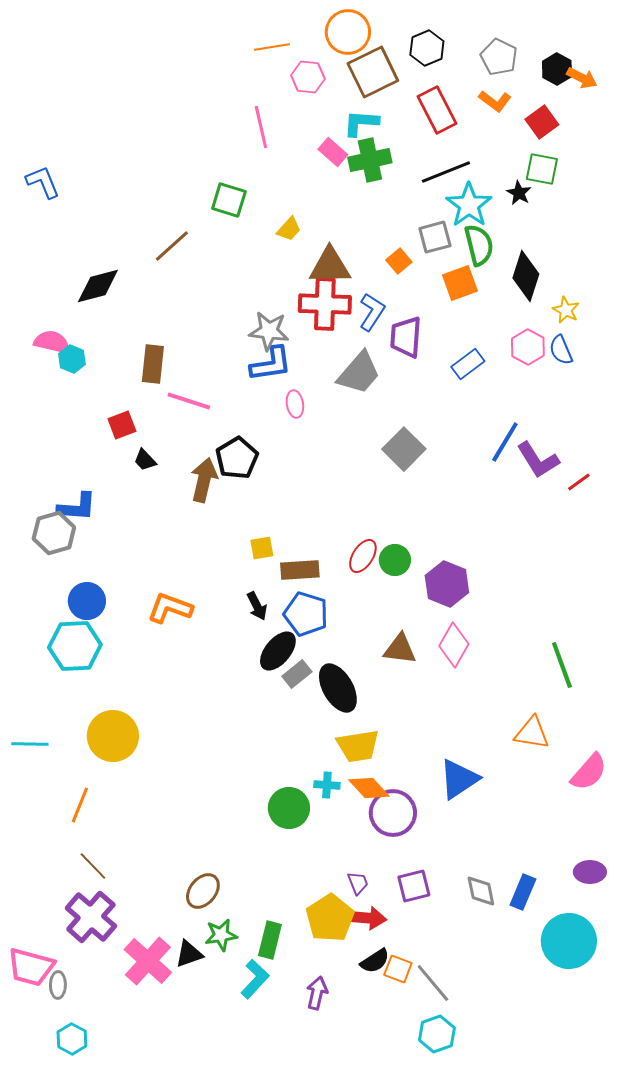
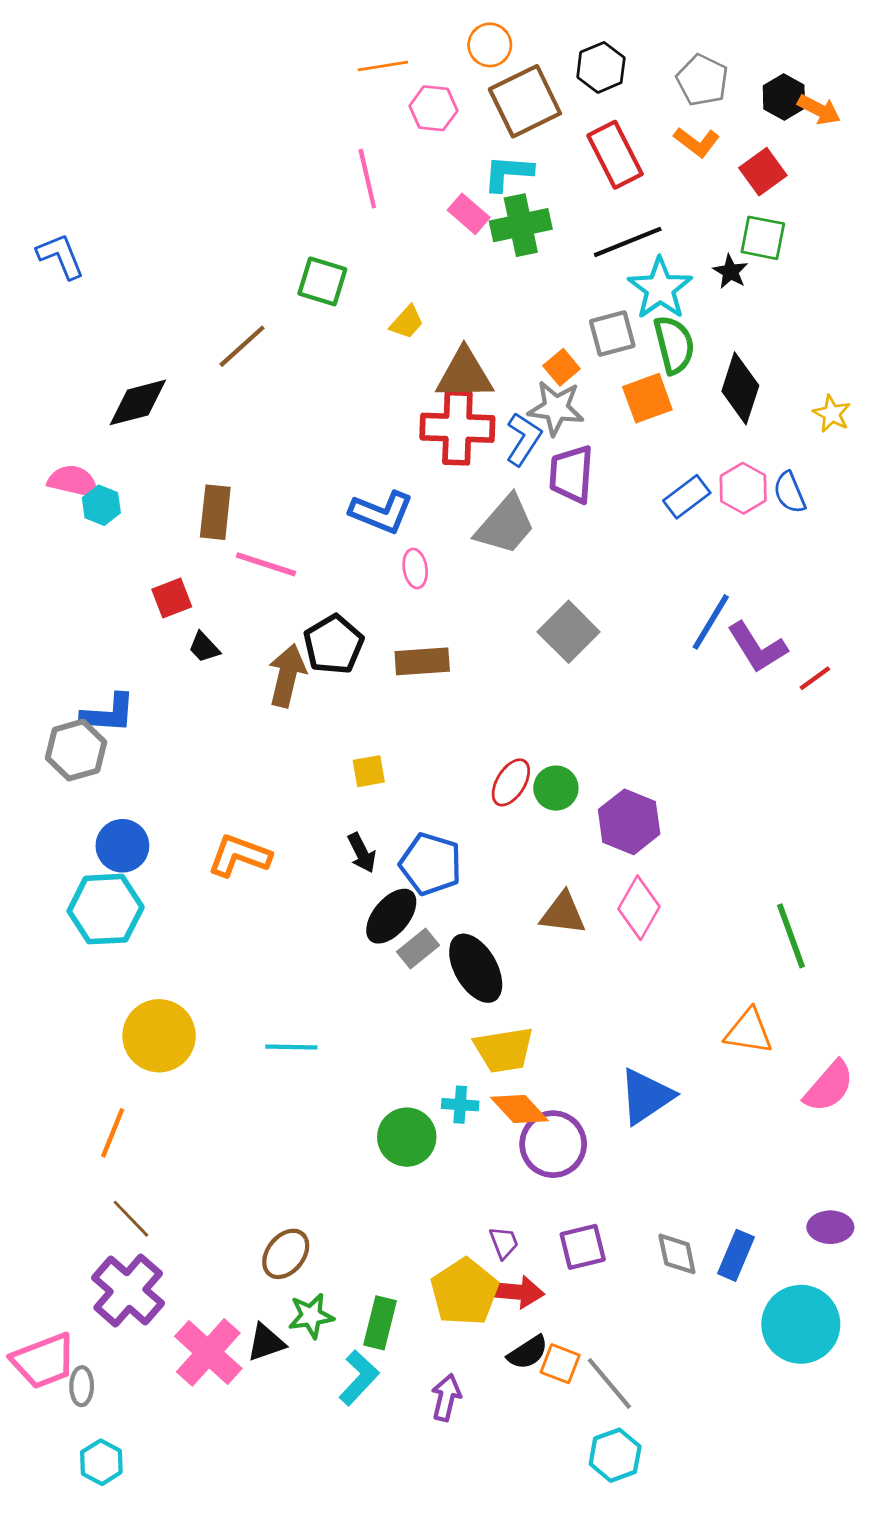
orange circle: (348, 32) -> (490, 45), size x0.7
yellow star: (566, 310) -> (832, 414), moved
gray star: (269, 331) -> (556, 408), moved
blue L-shape: (271, 364) -> (381, 512), turned 30
blue rectangle: (468, 364) -> (687, 497), moved
brown rectangle: (300, 570) -> (422, 661), moved
cyan line: (30, 744) -> (291, 1047), moved
pink trapezoid: (31, 967) -> (44, 1361), turned -36

